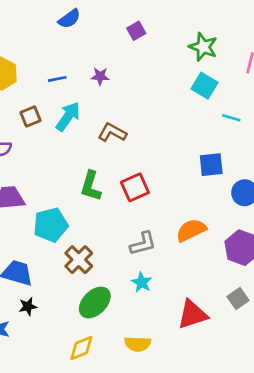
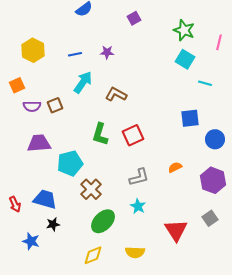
brown square: (31, 116) -> (55, 105), moved
orange semicircle: (191, 230) -> (175, 167), size x0.6
red triangle: (192, 315) -> (176, 230), turned -45

